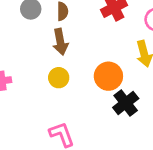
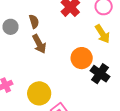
yellow circle: (59, 78) -> (39, 93), moved, size x1.5

